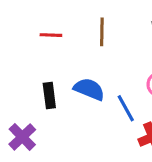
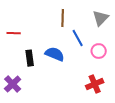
red line: (51, 35) -> (14, 33), moved
blue line: (126, 108) -> (78, 38), moved

